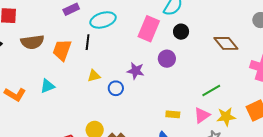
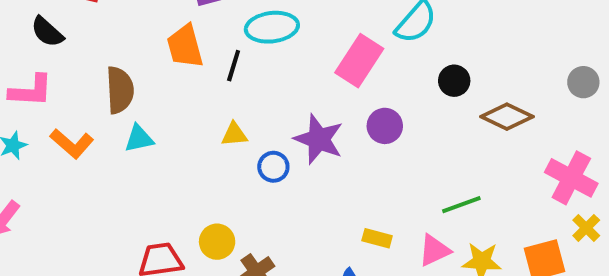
black circle: (181, 32) -> (454, 81), moved
brown semicircle: (32, 42) -> (120, 90), moved, turned -95
brown diamond: (226, 43) -> (507, 117), turned -35
orange trapezoid: (62, 50) -> (185, 46), moved, turned -45
purple star: (136, 71) -> (319, 139), size x1.4

